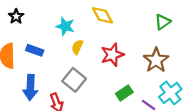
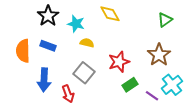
black star: (16, 16) -> (48, 16), moved, size x1.5
yellow semicircle: (77, 47) -> (87, 43), turned 80
red star: (112, 55) -> (119, 62), moved

